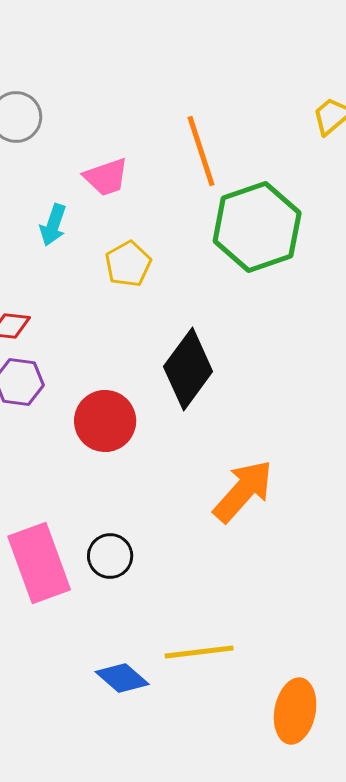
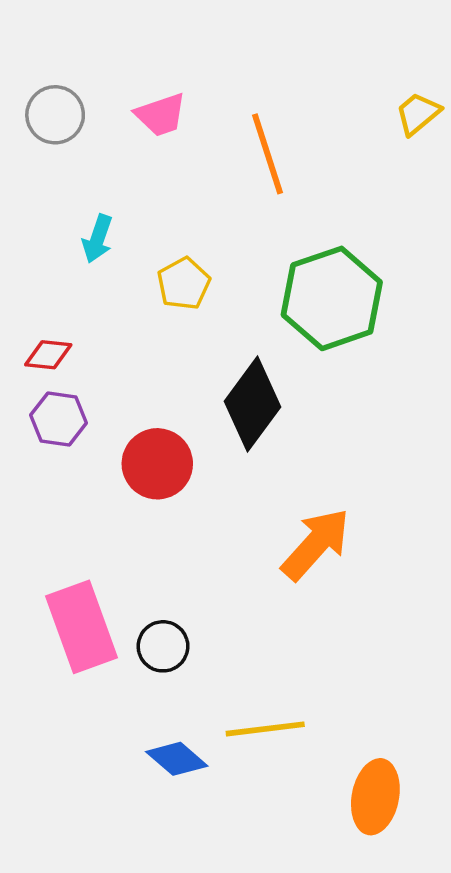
pink trapezoid: (106, 177) -> (161, 115), moved
green hexagon: (257, 227) -> (332, 298), moved
black circle: (110, 556) -> (163, 646), moved

